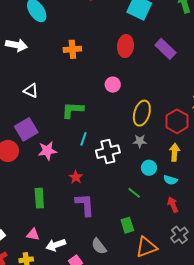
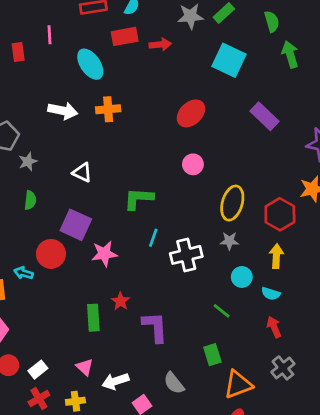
red ellipse: (125, 46) -> (191, 113), moved, turned 40
orange cross: (72, 49) -> (108, 109), moved
purple square: (26, 129) -> (76, 225), turned -35
red star: (76, 177) -> (121, 301), moved
pink triangle: (33, 234) -> (85, 367), turned 32

